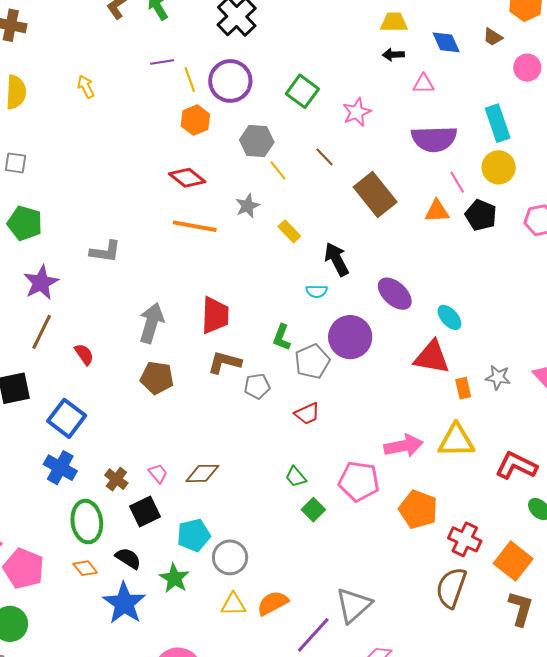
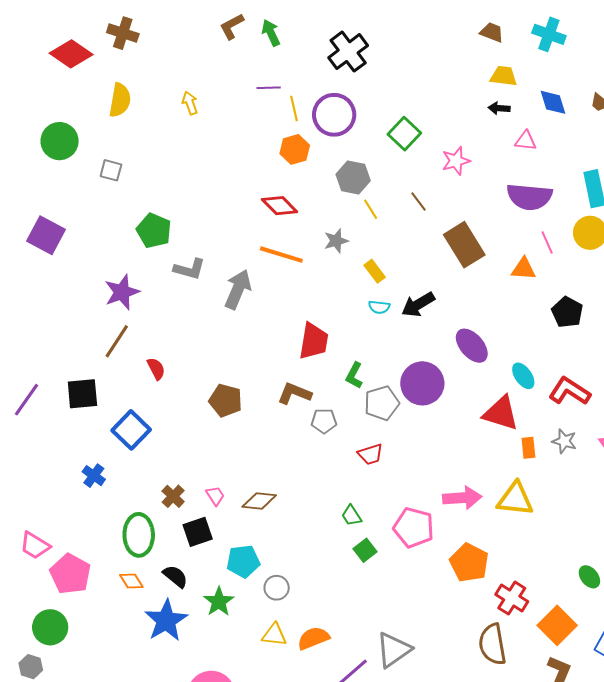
black pentagon: (481, 215) -> (567, 312), moved
green pentagon: (25, 223) -> (154, 231), moved
black arrow: (337, 259) -> (418, 304), turned -100
cyan semicircle: (317, 291) -> (379, 307), moved
red trapezoid: (215, 315) -> (314, 341), moved
gray arrow: (151, 323) -> (238, 289), moved
red L-shape: (516, 466) -> (570, 391), moved
blue cross: (60, 468) -> (94, 476), moved, size x0.7
gray circle: (230, 557) -> (277, 588), size x0.7
brown semicircle: (451, 588) -> (492, 644), turned -36

